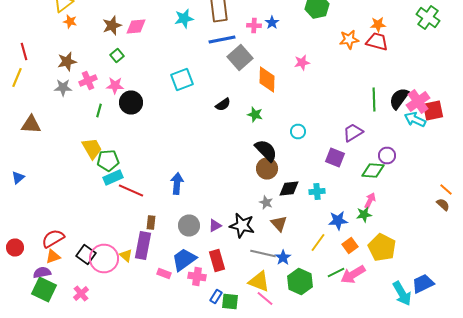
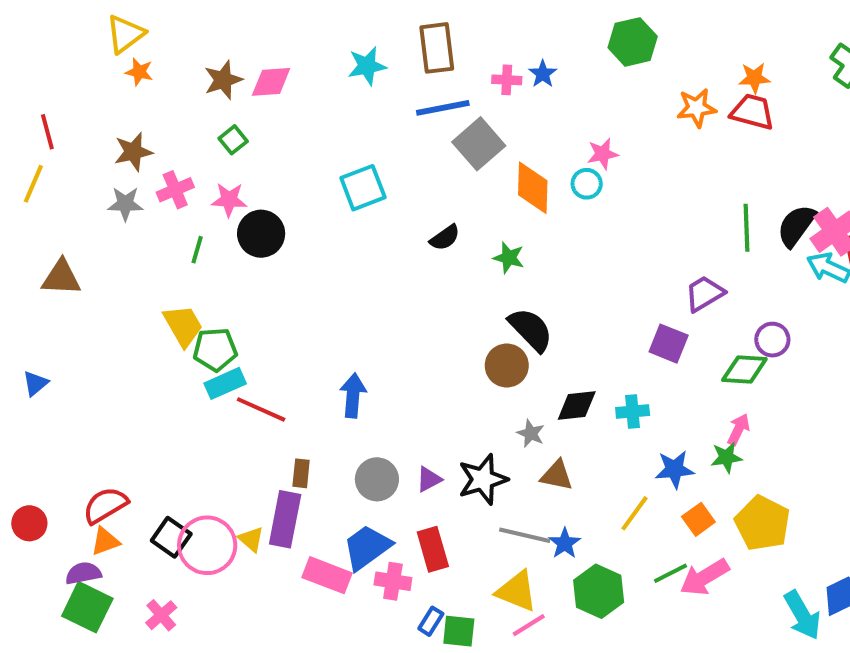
cyan circle: (298, 132) -> (587, 184), moved
brown circle: (267, 168) -> (507, 366), moved
brown triangle: (279, 224) -> (557, 475), turned -36
black star: (242, 226) -> (483, 479), turned -30
pink rectangle: (164, 274) -> (327, 575), size x1.6
pink line: (265, 298) -> (529, 625), turned -72

